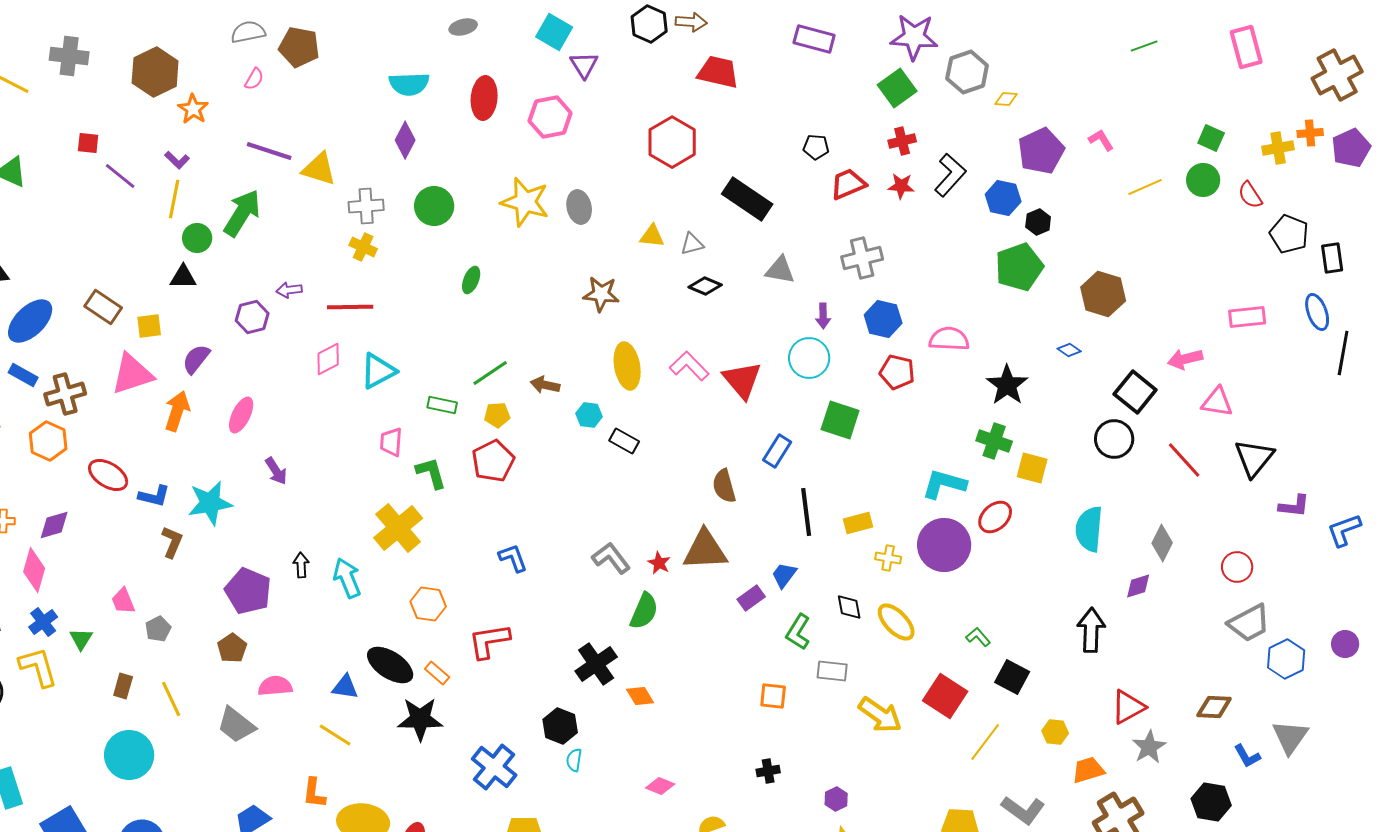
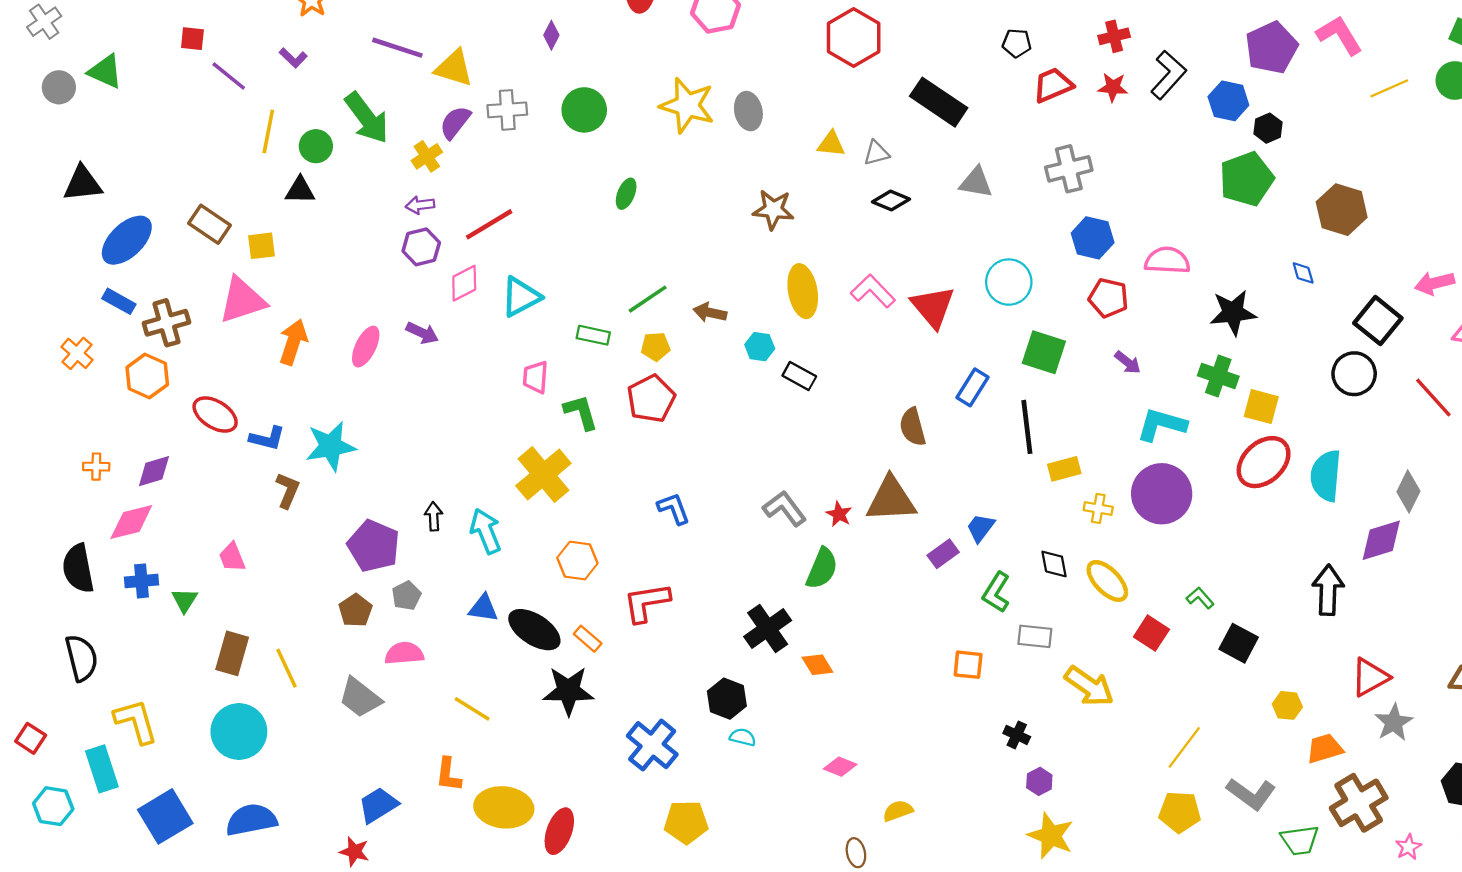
purple diamond: (405, 140) -> (551, 35), size x0.7
pink L-shape: (1101, 140) -> (1339, 35), size x1.6
yellow line: (174, 199) -> (268, 131), moved
green arrow: (242, 213) -> (367, 118), turned 111
yellow cross: (363, 247) -> (427, 156), moved, turned 32
red line: (350, 307) -> (489, 224), turned -30
purple arrow: (823, 316) -> (1128, 362), moved, turned -50
purple hexagon: (252, 317) -> (421, 247), moved
blue diamond: (1069, 350) -> (1303, 273), turned 40
purple semicircle: (196, 359) -> (455, 122), moved
black star: (1007, 385) -> (1233, 313), turned 30
purple arrow: (276, 471) -> (422, 333), moved, turned -32
black line: (806, 512) -> (1027, 427), moved
red ellipse: (995, 517) -> (1264, 462), moved, size x1.4
pink diamond: (34, 570) -> (131, 522), turned 60
purple diamond: (1138, 586) -> (1381, 540), size x1.5
blue cross: (43, 622) -> (142, 581), turned 32
gray pentagon: (158, 629) -> (406, 596), moved
yellow L-shape: (38, 667) -> (136, 721), moved
brown rectangle: (123, 686) -> (232, 653), size x1.5
blue triangle: (345, 687) -> (483, 608), moved
red square: (945, 696) -> (1151, 633), moved, size x0.7
yellow line: (985, 742) -> (1184, 747), moved
cyan semicircle: (574, 760) -> (743, 737), turned 95
black cross: (768, 771) -> (1017, 735), moved, turned 35

